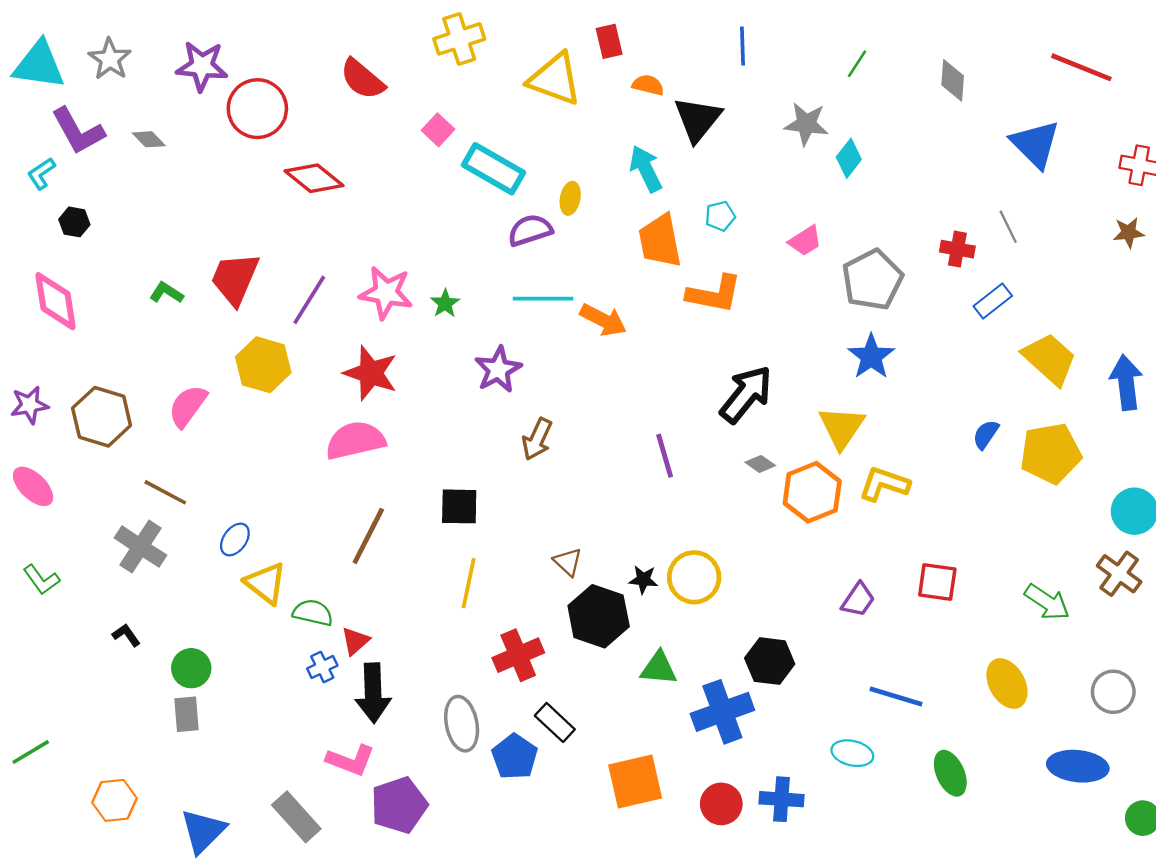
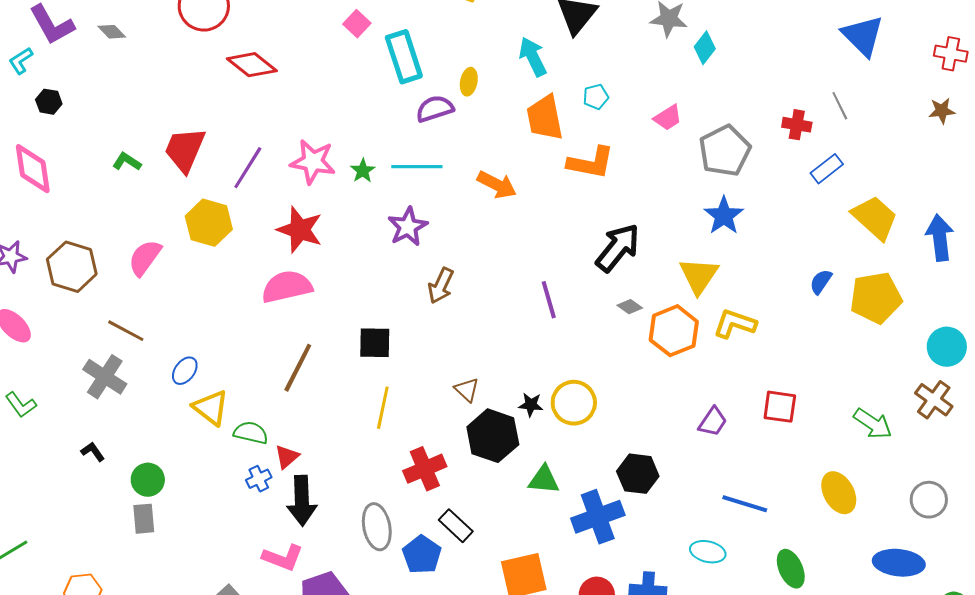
cyan rectangle: (493, 169) -> (404, 57), turned 42
cyan line: (543, 299) -> (417, 167), moved

